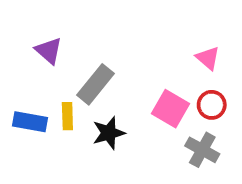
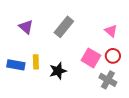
gray rectangle: (96, 84) -> (64, 27), moved

